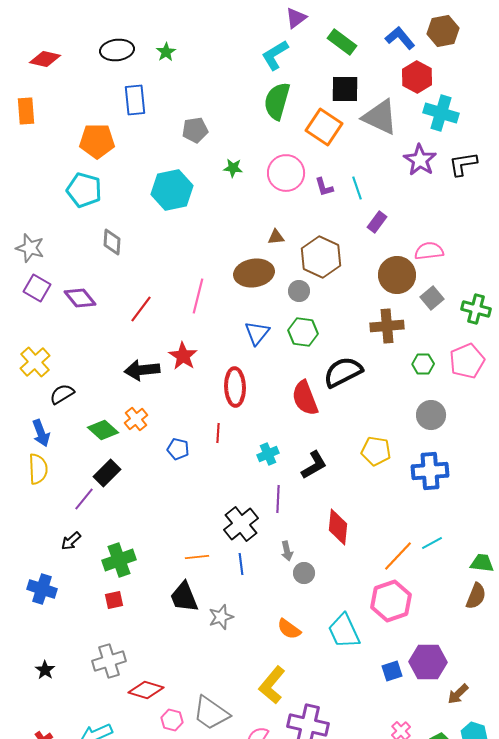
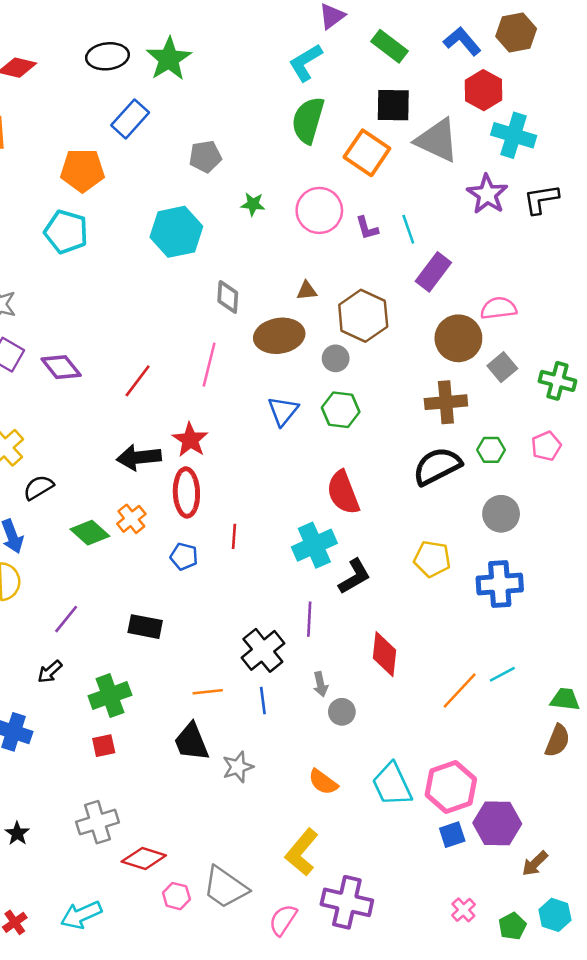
green star: (166, 52) -> (169, 59), size x1.8
blue rectangle: (135, 100) -> (130, 119), turned 48
purple rectangle: (377, 222) -> (433, 272), size x1.4
gray diamond: (112, 242) -> (228, 297), moved
pink pentagon: (467, 361) -> (546, 446), size x0.7
black semicircle: (343, 372) -> (437, 466), moved
red ellipse: (235, 387) -> (186, 492), moved
cyan cross: (268, 454) -> (314, 545), moved, size x1.6
black rectangle: (107, 473) -> (145, 627), moved, turned 56
pink hexagon: (391, 601) -> (451, 787), moved

